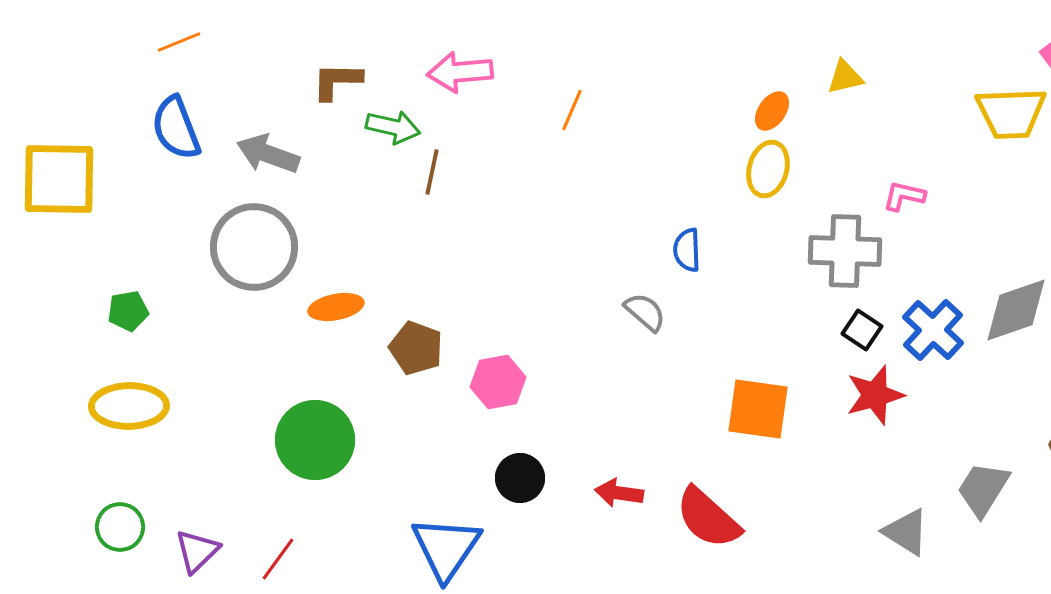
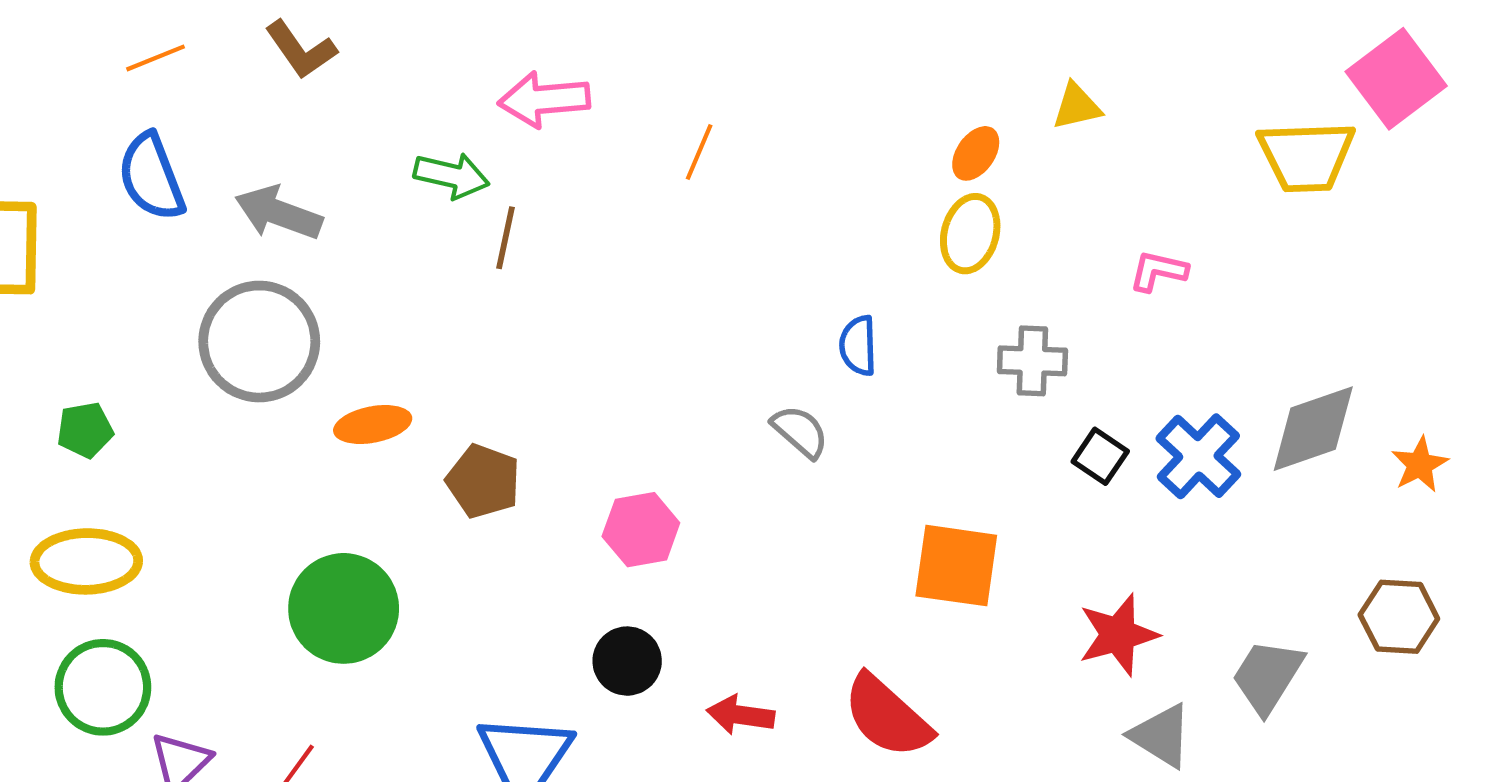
brown L-shape: (337, 81) -> (301, 50), moved, turned -126
gray cross: (845, 251) -> (1032, 361), moved, size x0.7
pink hexagon: (498, 382) -> (641, 530), moved
red star: (875, 395) -> (1118, 635), moved
red arrow: (619, 493) -> (741, 715), moved
green circle: (120, 527) -> (103, 687), moved, size x1.4

